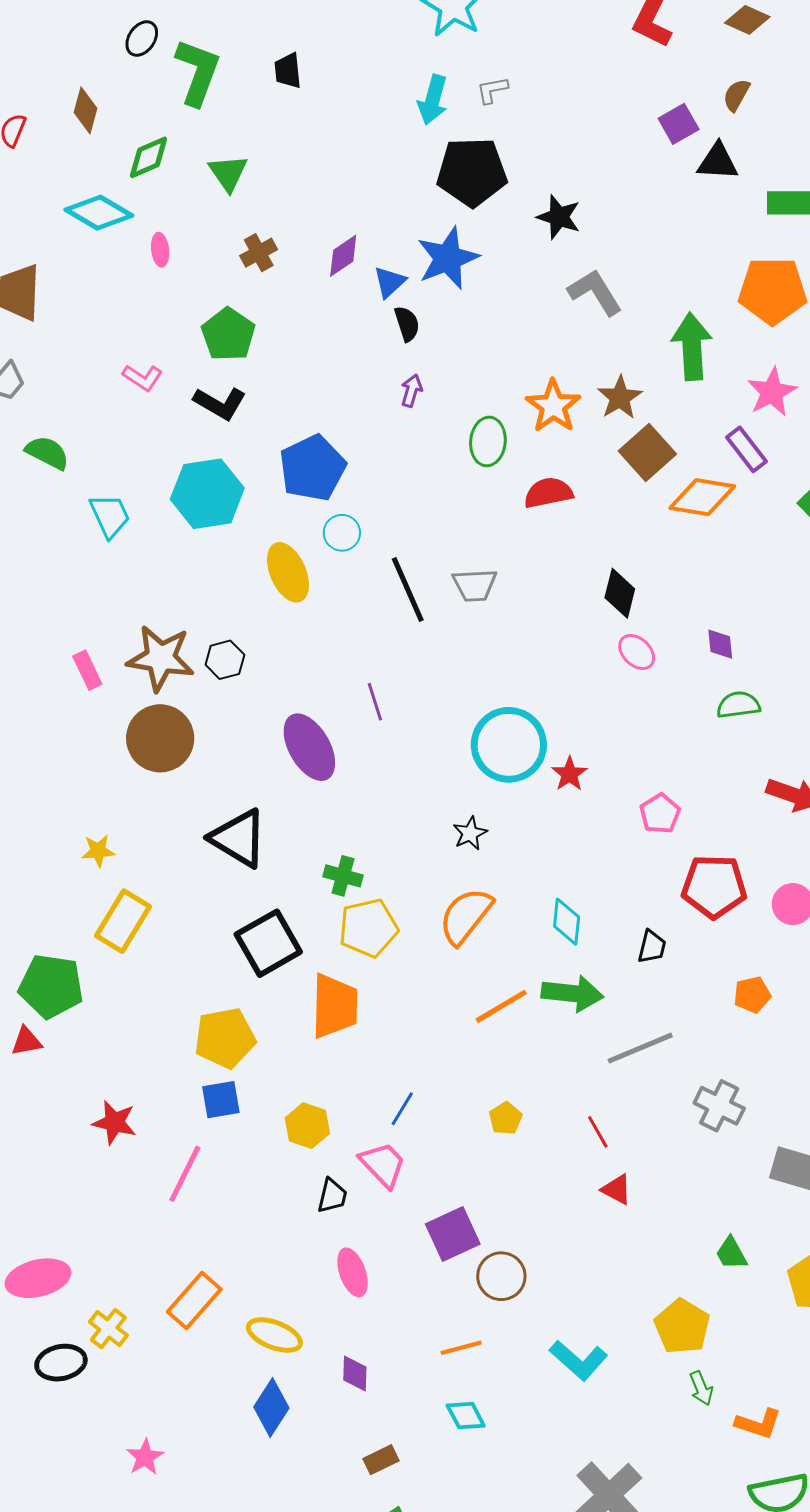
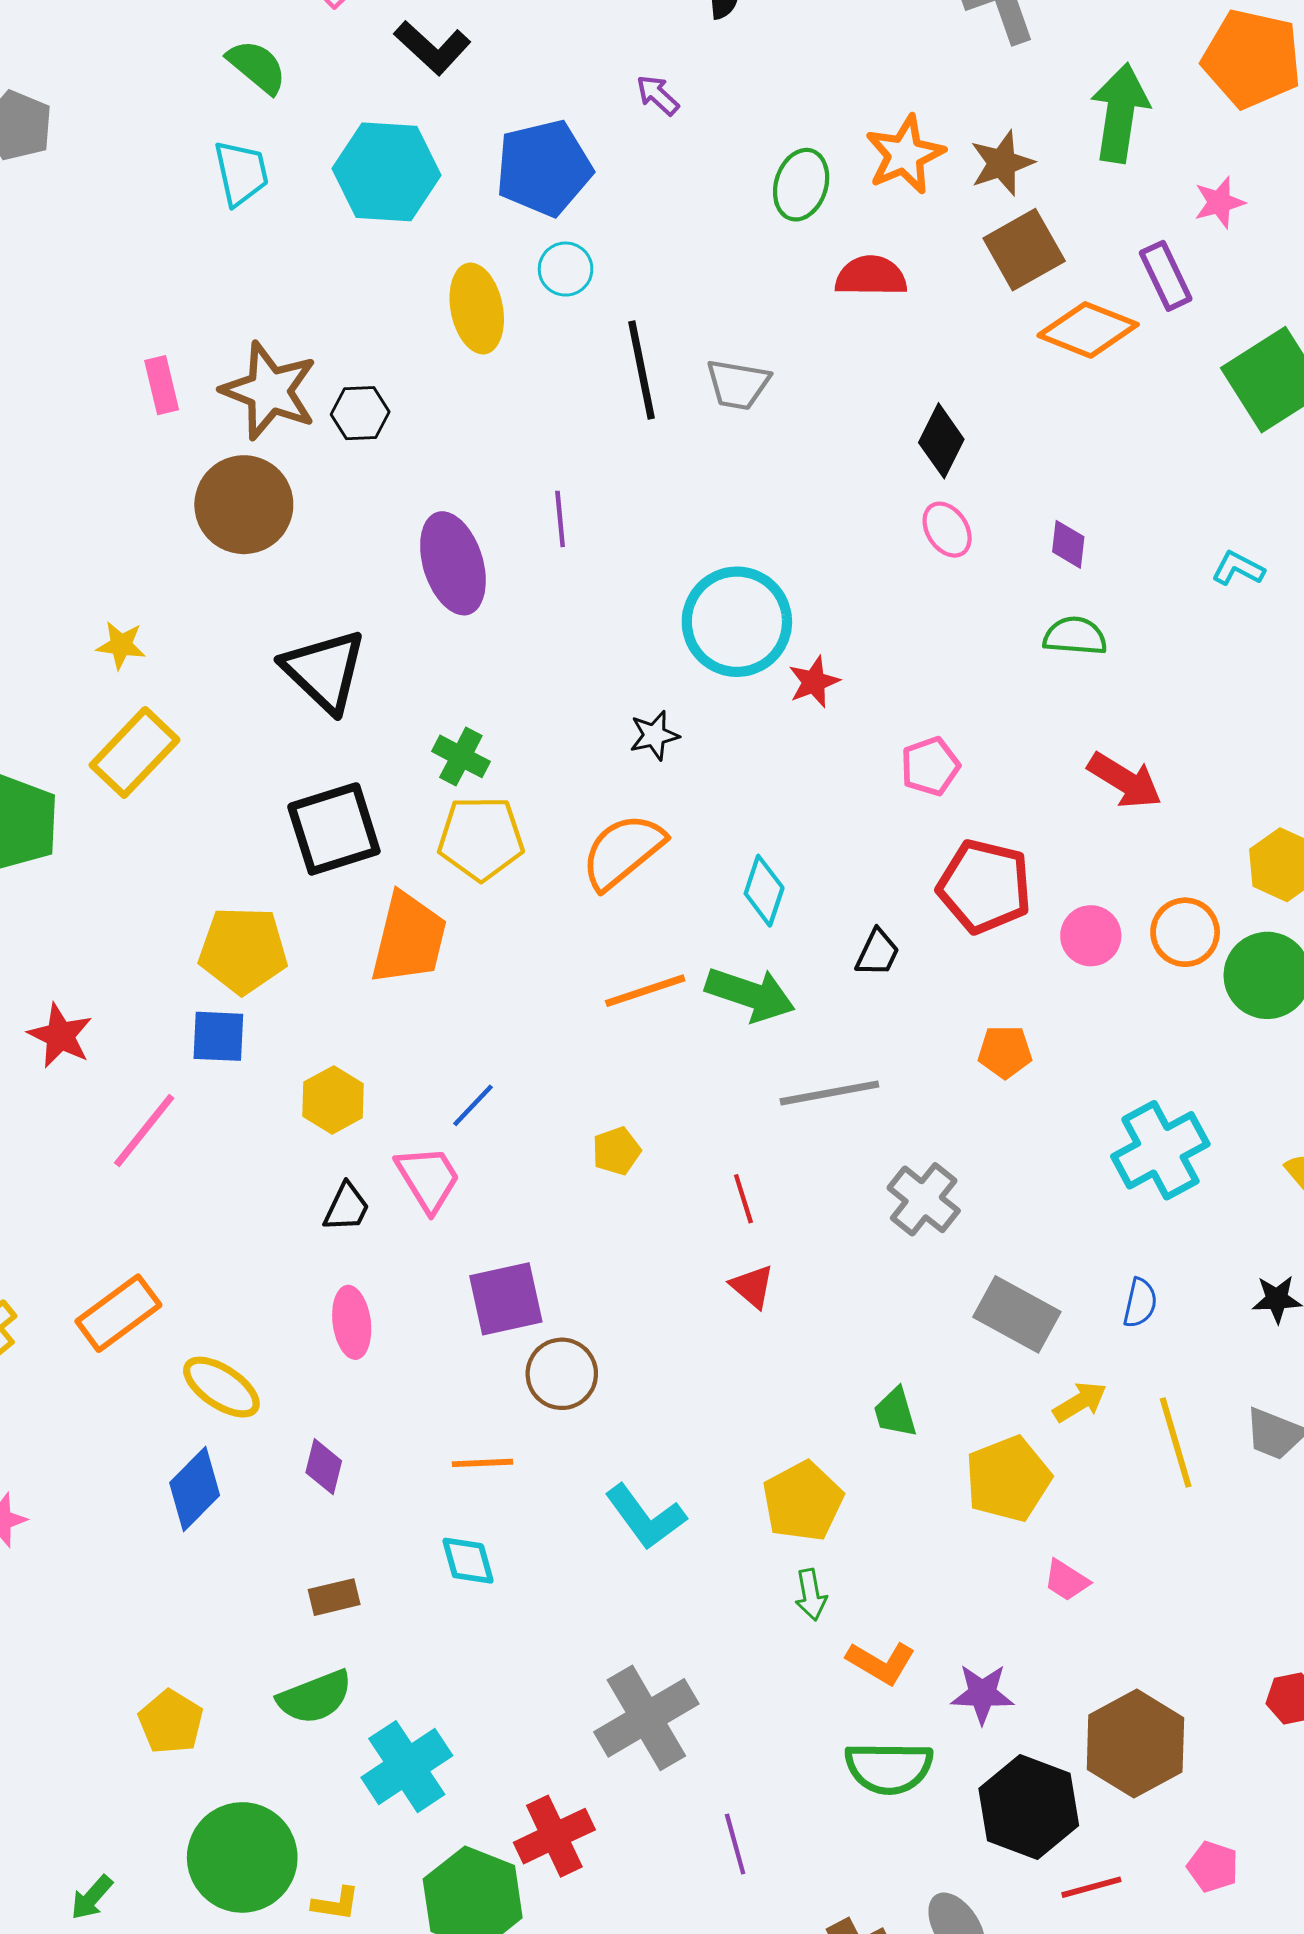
purple arrow: (412, 391) -> (658, 95), moved, turned -76
pink star: (772, 392) -> (1219, 202), size x0.7
green semicircle: (47, 453) -> (257, 67), moved

